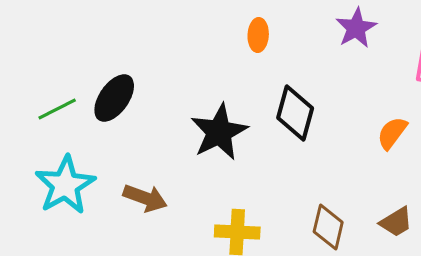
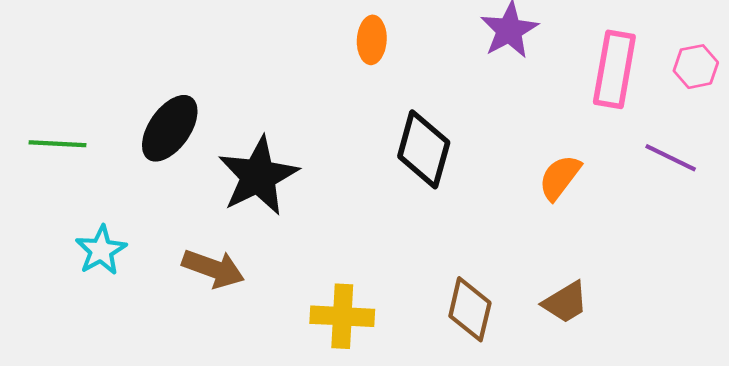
green line: (57, 109) -> (58, 144), moved, turned 30
black star: (219, 132) -> (258, 176), moved
cyan star: (65, 185) -> (101, 250), size x0.6

